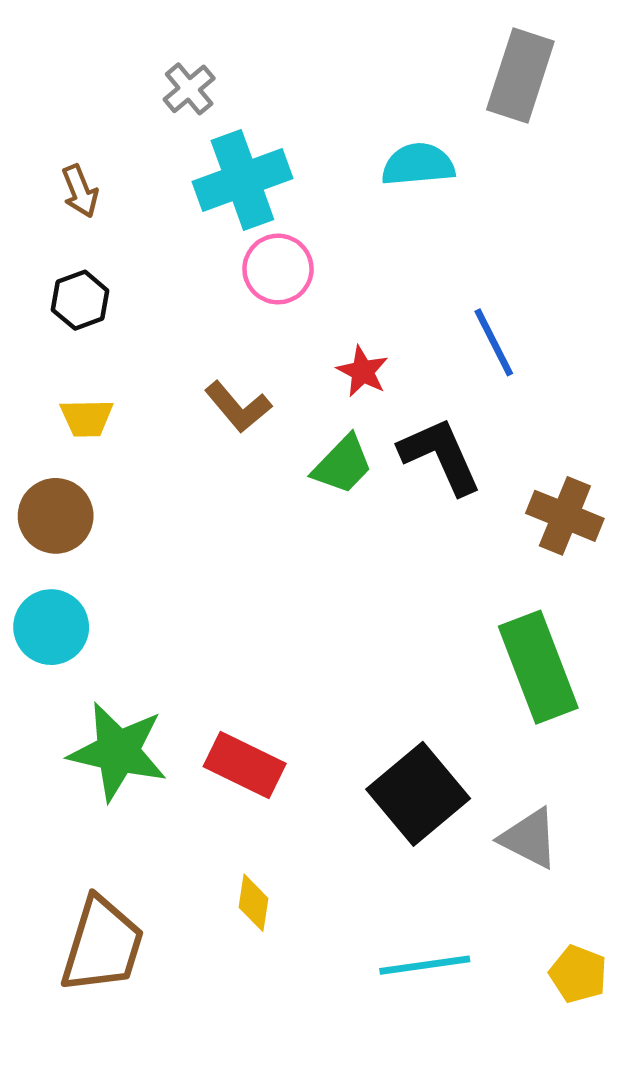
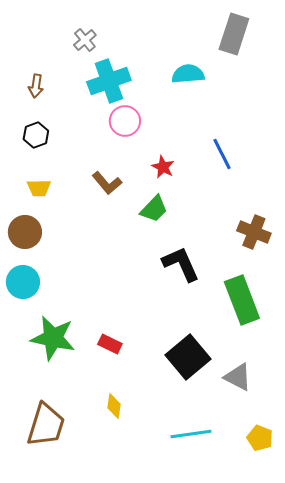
brown arrow: (80, 191) -> (36, 86), turned 30
black L-shape: (440, 456) -> (181, 264), moved
red rectangle: (245, 765) -> (110, 344), size x0.7

